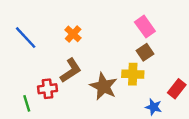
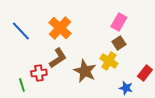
pink rectangle: (145, 27) -> (119, 22), turned 66
orange cross: (73, 34) -> (60, 28), size x1.6
yellow cross: (133, 74) -> (109, 61), turned 30

